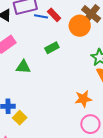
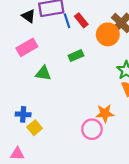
blue line: (41, 16) -> (67, 21), turned 56
pink circle: (90, 124) -> (92, 129), moved

